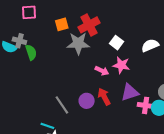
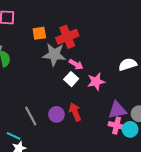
white square: (116, 43) -> (71, 79), moved
pink star: (121, 65) -> (96, 82), turned -30
pink arrow: (102, 71) -> (76, 64), moved
purple triangle: (130, 92) -> (117, 110), moved

